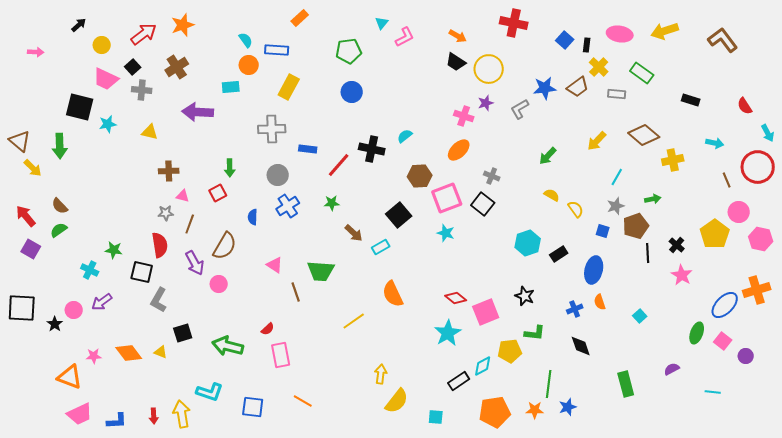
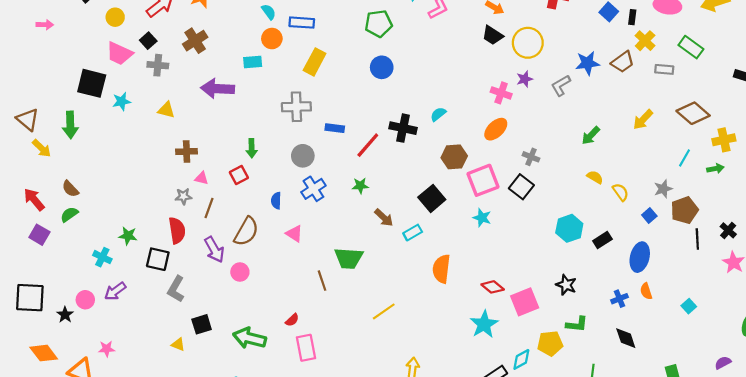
cyan line: (617, 177) -> (685, 158), moved
green arrow: (653, 199) -> (715, 169), moved
blue square: (603, 231) -> (649, 216), turned 32
pink triangle: (275, 265) -> (294, 234), moved
orange semicircle: (393, 294) -> (441, 269), moved, turned 32
orange diamond: (129, 353) -> (44, 353), moved

